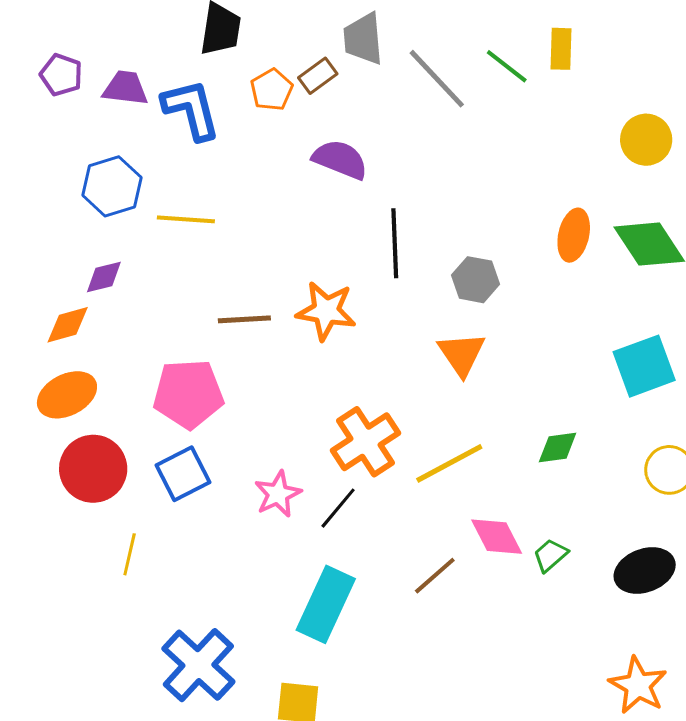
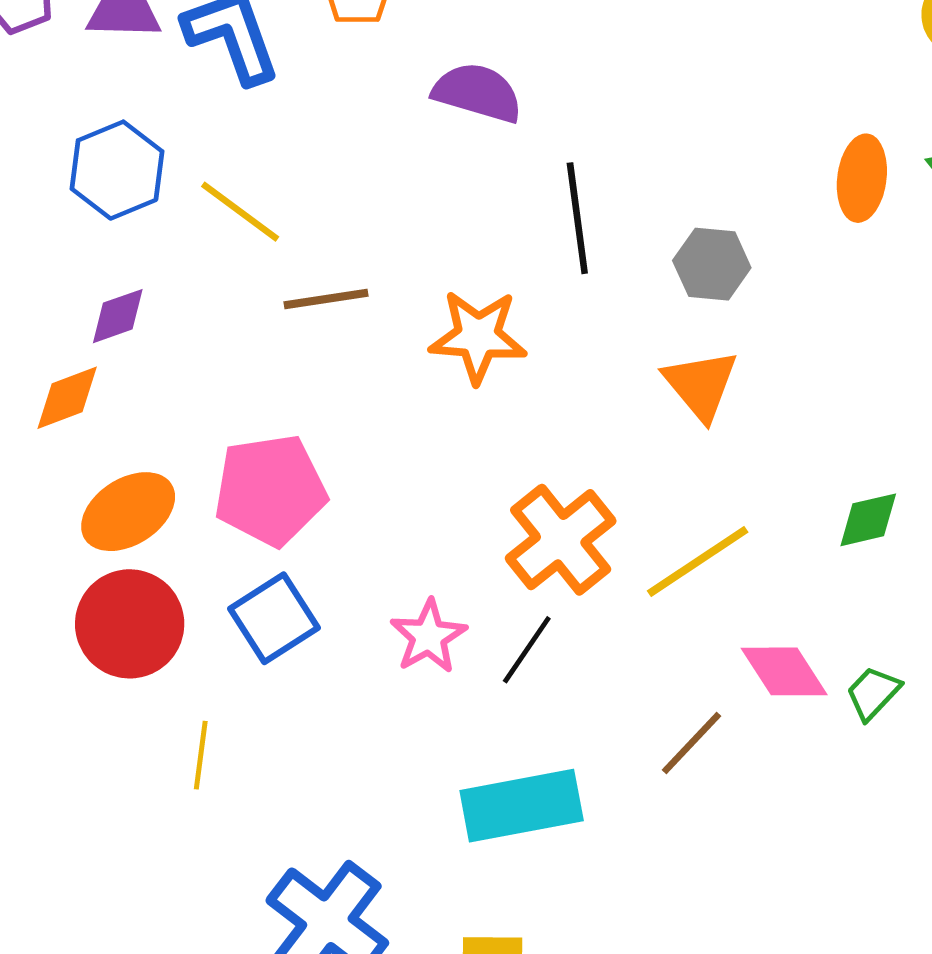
yellow line: (186, 219) -> (240, 212), turned 38
brown line: (244, 319) -> (326, 299), moved
orange ellipse: (67, 395) -> (128, 512), moved
cyan rectangle: (326, 604) -> (522, 806), turned 60

